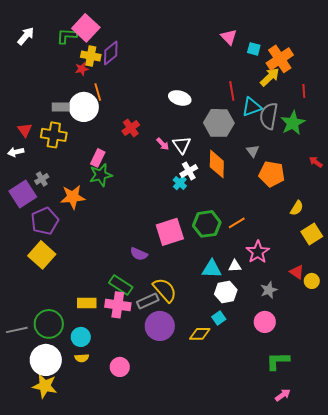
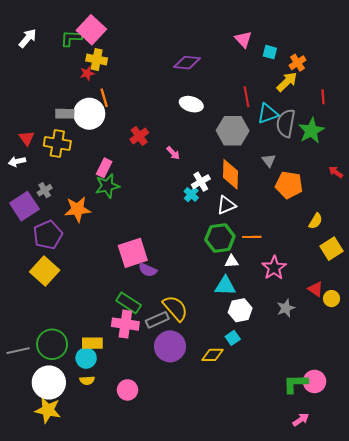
purple diamond: (111, 53) -> (187, 63), moved, turned 45
orange cross: (280, 59) -> (297, 63), size x0.6
white triangle: (182, 145) -> (226, 205), moved, turned 42
orange line: (237, 223) -> (252, 237), turned 30
pink square: (170, 232) -> (133, 253), moved
white triangle: (235, 266) -> (232, 261), moved
yellow rectangle: (87, 303) -> (92, 343), moved
pink circle: (265, 322) -> (314, 381), moved

